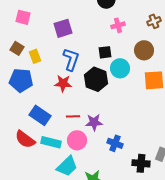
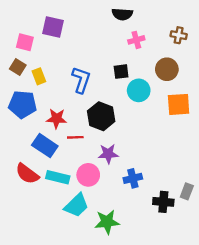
pink square: (23, 17) -> (25, 42), moved
brown cross: (154, 21) -> (179, 35), turned 32
purple square: (63, 28) -> (53, 27), moved, turned 30
black hexagon: (96, 79) -> (101, 116), moved
red star: (63, 83) -> (57, 119), moved
red line: (73, 116) -> (75, 137), moved
blue cross: (115, 143) -> (133, 178), turned -35

